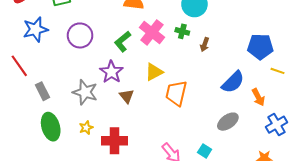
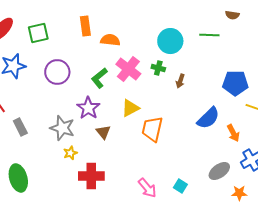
gray ellipse: (228, 122) -> (219, 171), moved
green ellipse: (51, 127) -> (18, 178), moved
yellow star: (86, 128) -> (70, 153), moved

